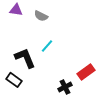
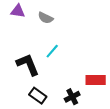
red rectangle: (86, 72) -> (96, 80), turned 36
black rectangle: (14, 80) -> (38, 96), moved

